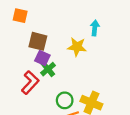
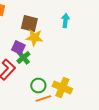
brown square: (38, 41) -> (29, 24), moved
yellow star: (77, 47) -> (34, 38), moved

